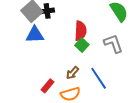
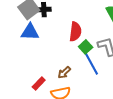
green square: (82, 45) -> (86, 47), moved
blue line: (99, 78) -> (91, 64), moved

